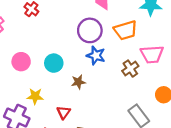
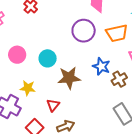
blue star: (96, 55) -> (101, 66), moved
brown cross: (130, 69) -> (119, 79), moved
brown star: (78, 82) -> (69, 78), size x1.6

